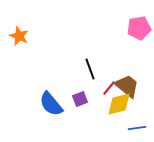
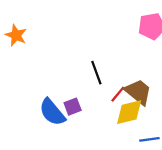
purple square: (80, 99) -> (73, 107), moved

